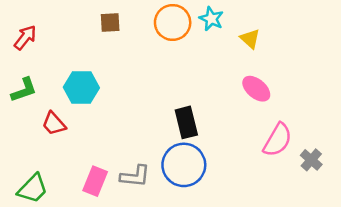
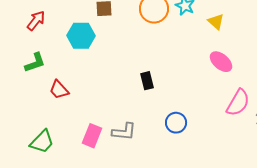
cyan hexagon: (81, 87) -> (81, 36), moved
black rectangle: (186, 122) -> (147, 81), moved, size x0.7
blue circle: (184, 165) -> (176, 123), moved, size x0.6

